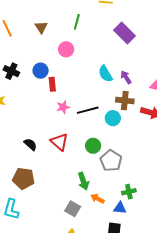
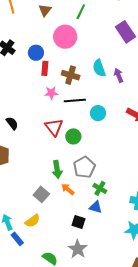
pink circle: (66, 49) -> (65, 37), size x1.5
brown cross: (125, 101) -> (71, 75), moved
red triangle: (59, 142) -> (54, 127), moved
gray pentagon: (111, 161) -> (84, 167), moved
green cross: (129, 192) -> (100, 188), turned 32
blue triangle: (120, 208) -> (96, 207), moved

